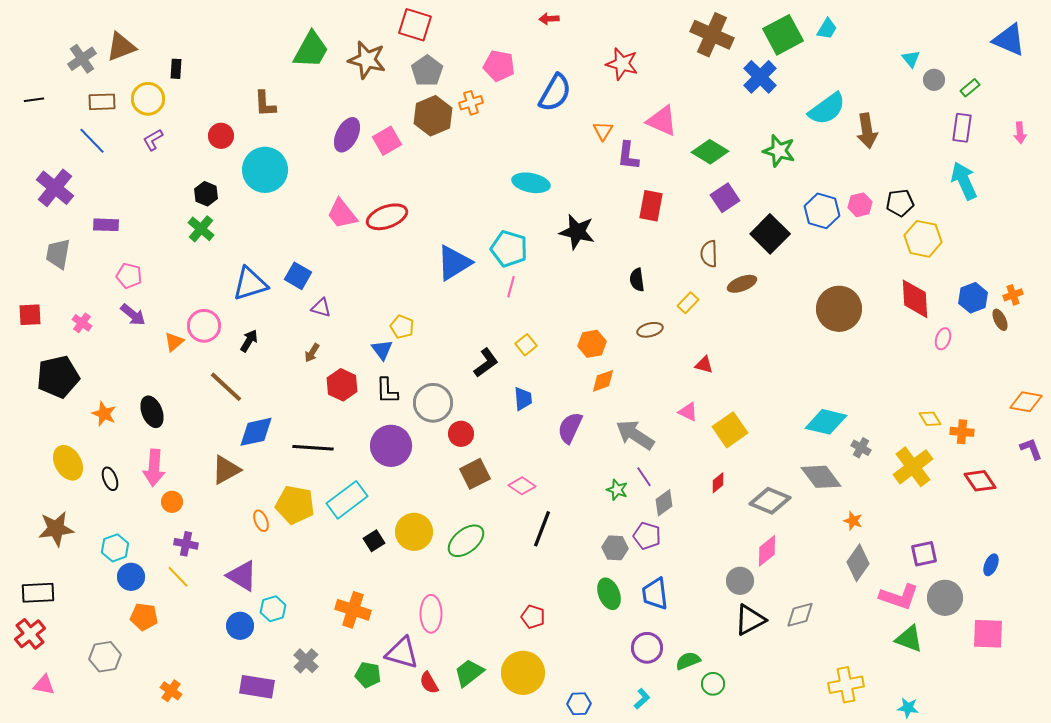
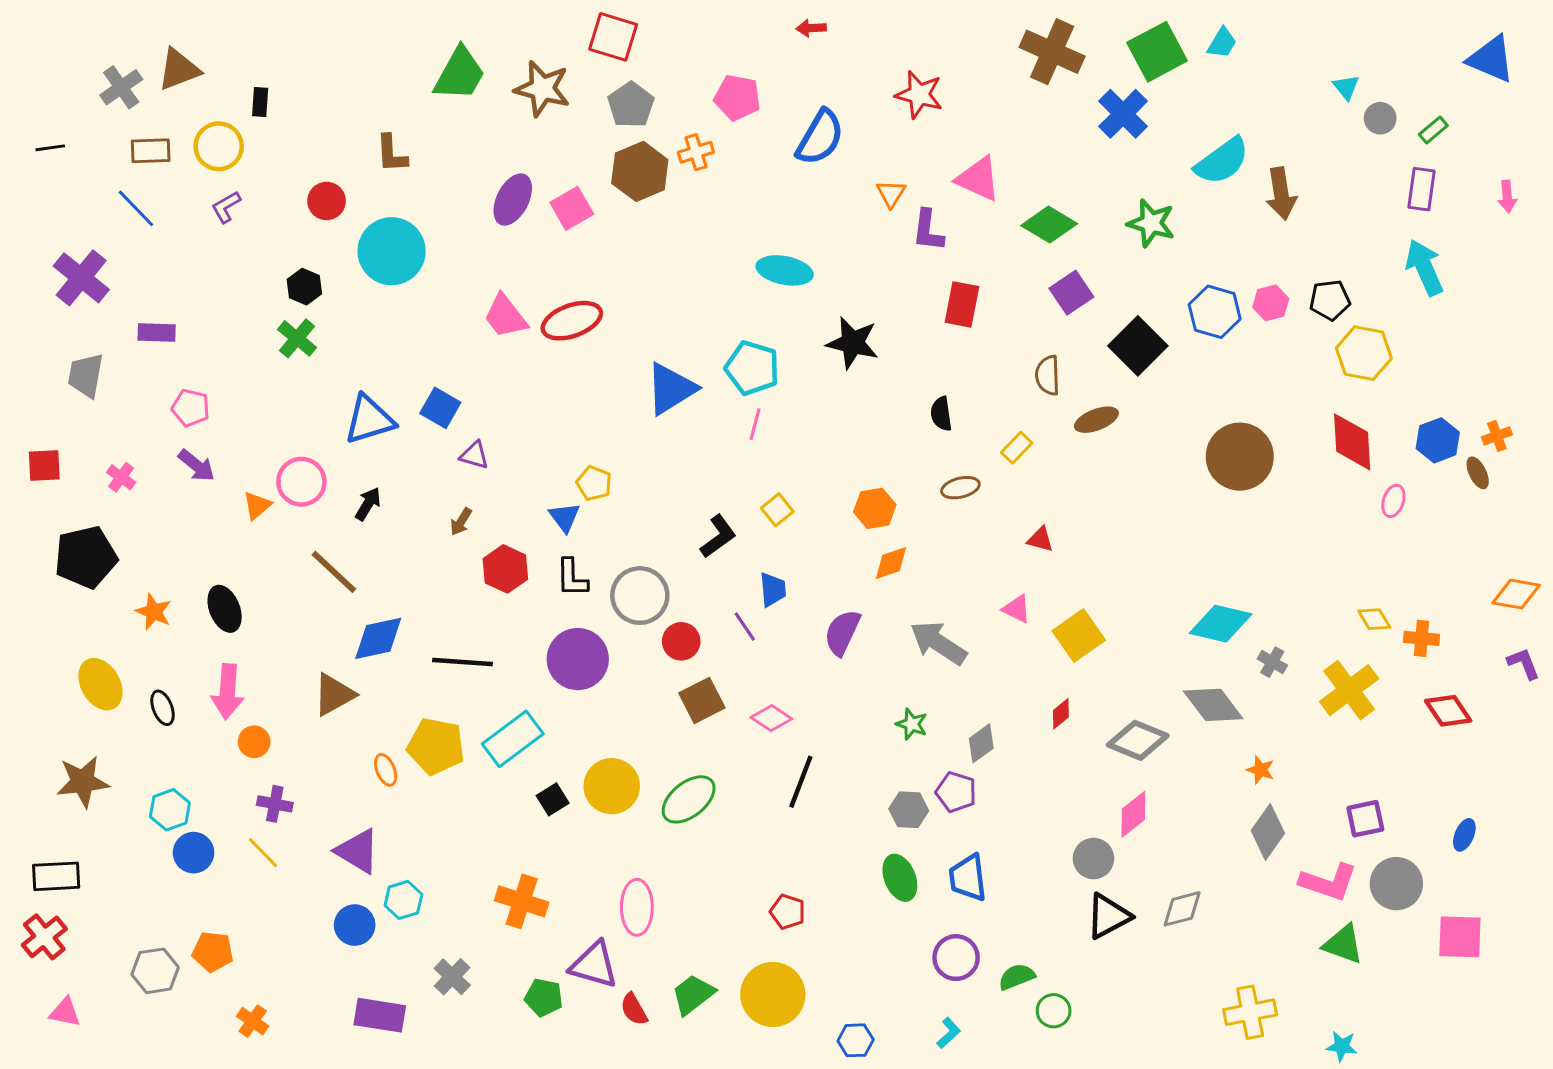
purple line: (644, 477) -> (745, 627), moved
orange pentagon: (144, 617) -> (213, 952), moved

